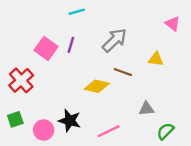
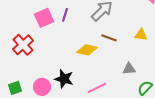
pink square: (46, 48) -> (44, 18), turned 30
yellow triangle: (156, 59) -> (141, 35), moved
green square: (15, 119) -> (15, 88), moved

